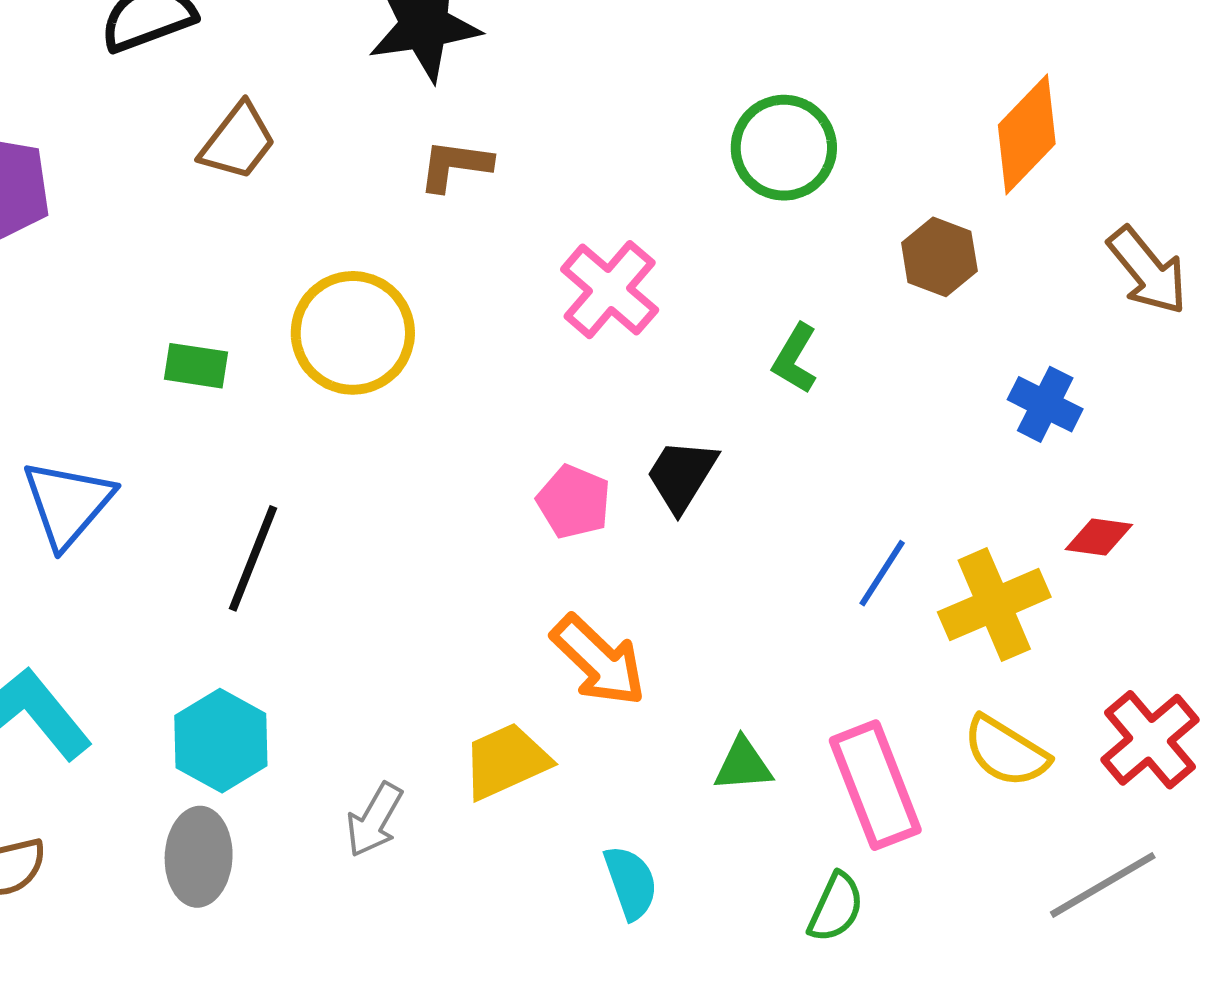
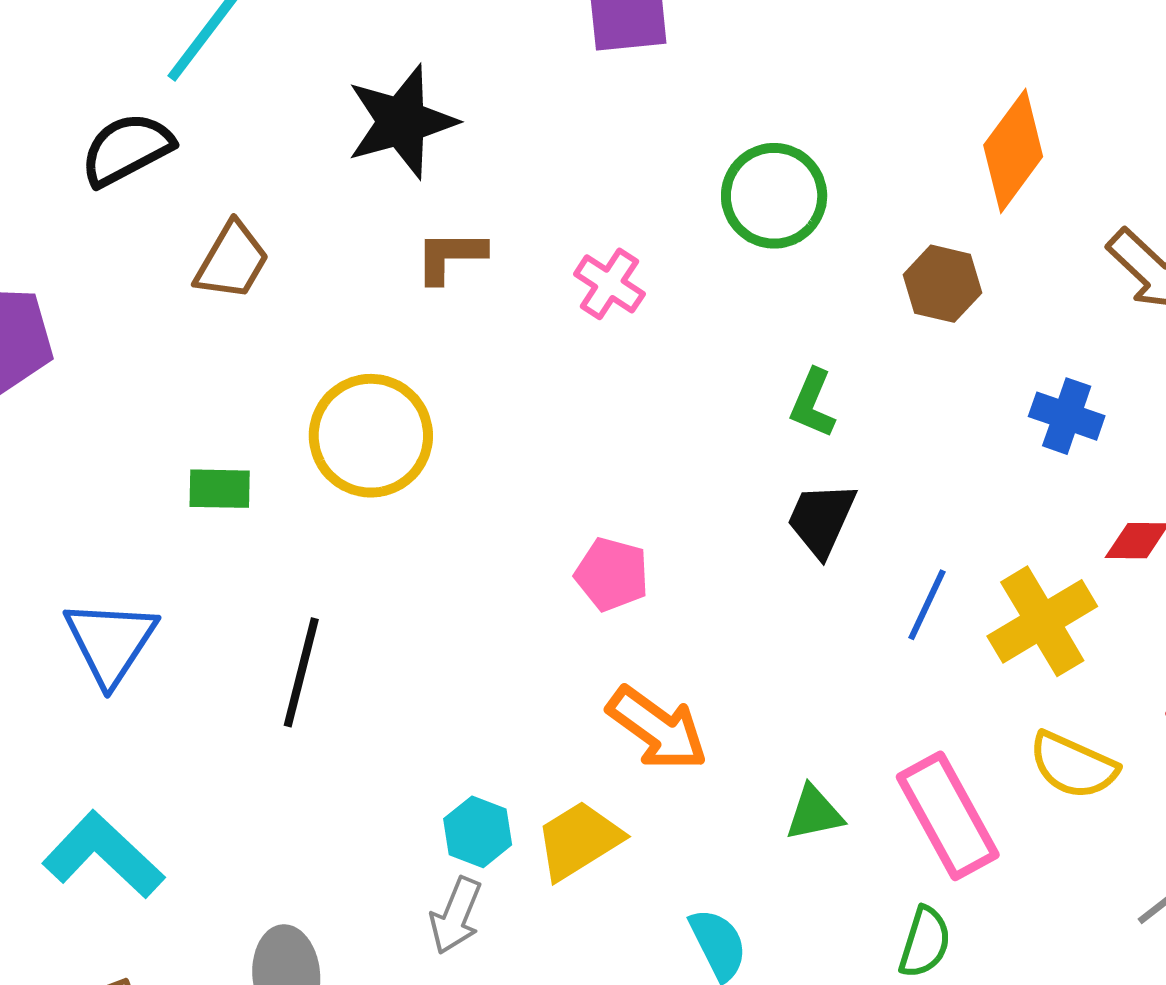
pink cross: (610, 290) -> (609, 284), moved, size x0.7
black trapezoid: (682, 475) -> (821, 519), moved
cyan hexagon: (221, 741) -> (478, 832), moved, size x0.7

